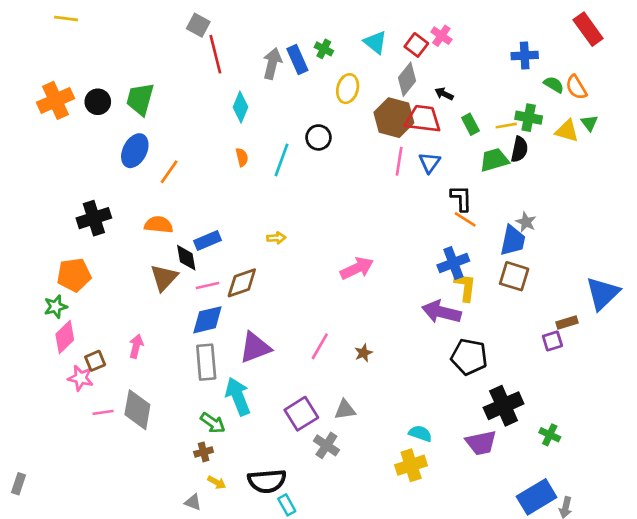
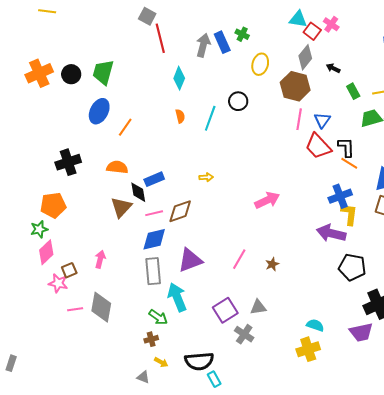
cyan triangle: (375, 42) -> (298, 19), moved, turned -30
red trapezoid: (423, 119) -> (318, 146), moved, turned -140

